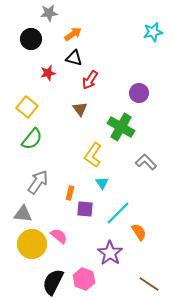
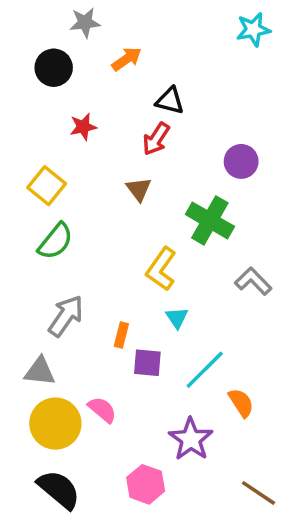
cyan star: (153, 32) -> (253, 30), moved
black triangle: (74, 58) -> (170, 101), moved
black semicircle: (53, 282) -> (59, 489), moved, turned 104

